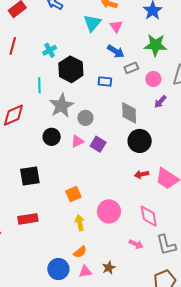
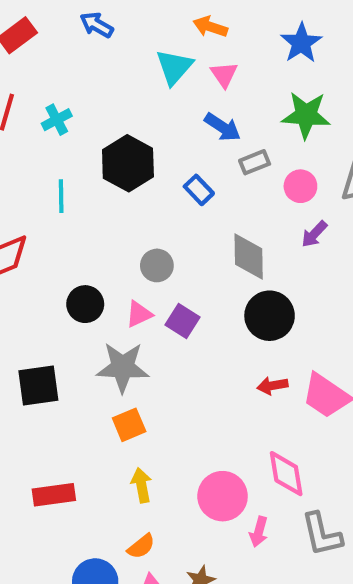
cyan cross: (50, 50) -> (57, 120), moved
blue rectangle: (105, 82) -> (199, 190), turned 40
gray star: (62, 106) -> (123, 367), moved, turned 30
pink circle: (109, 211) -> (223, 496), moved
red rectangle: (28, 219) -> (54, 495), moved
pink arrow: (136, 244) -> (259, 532), turned 80

